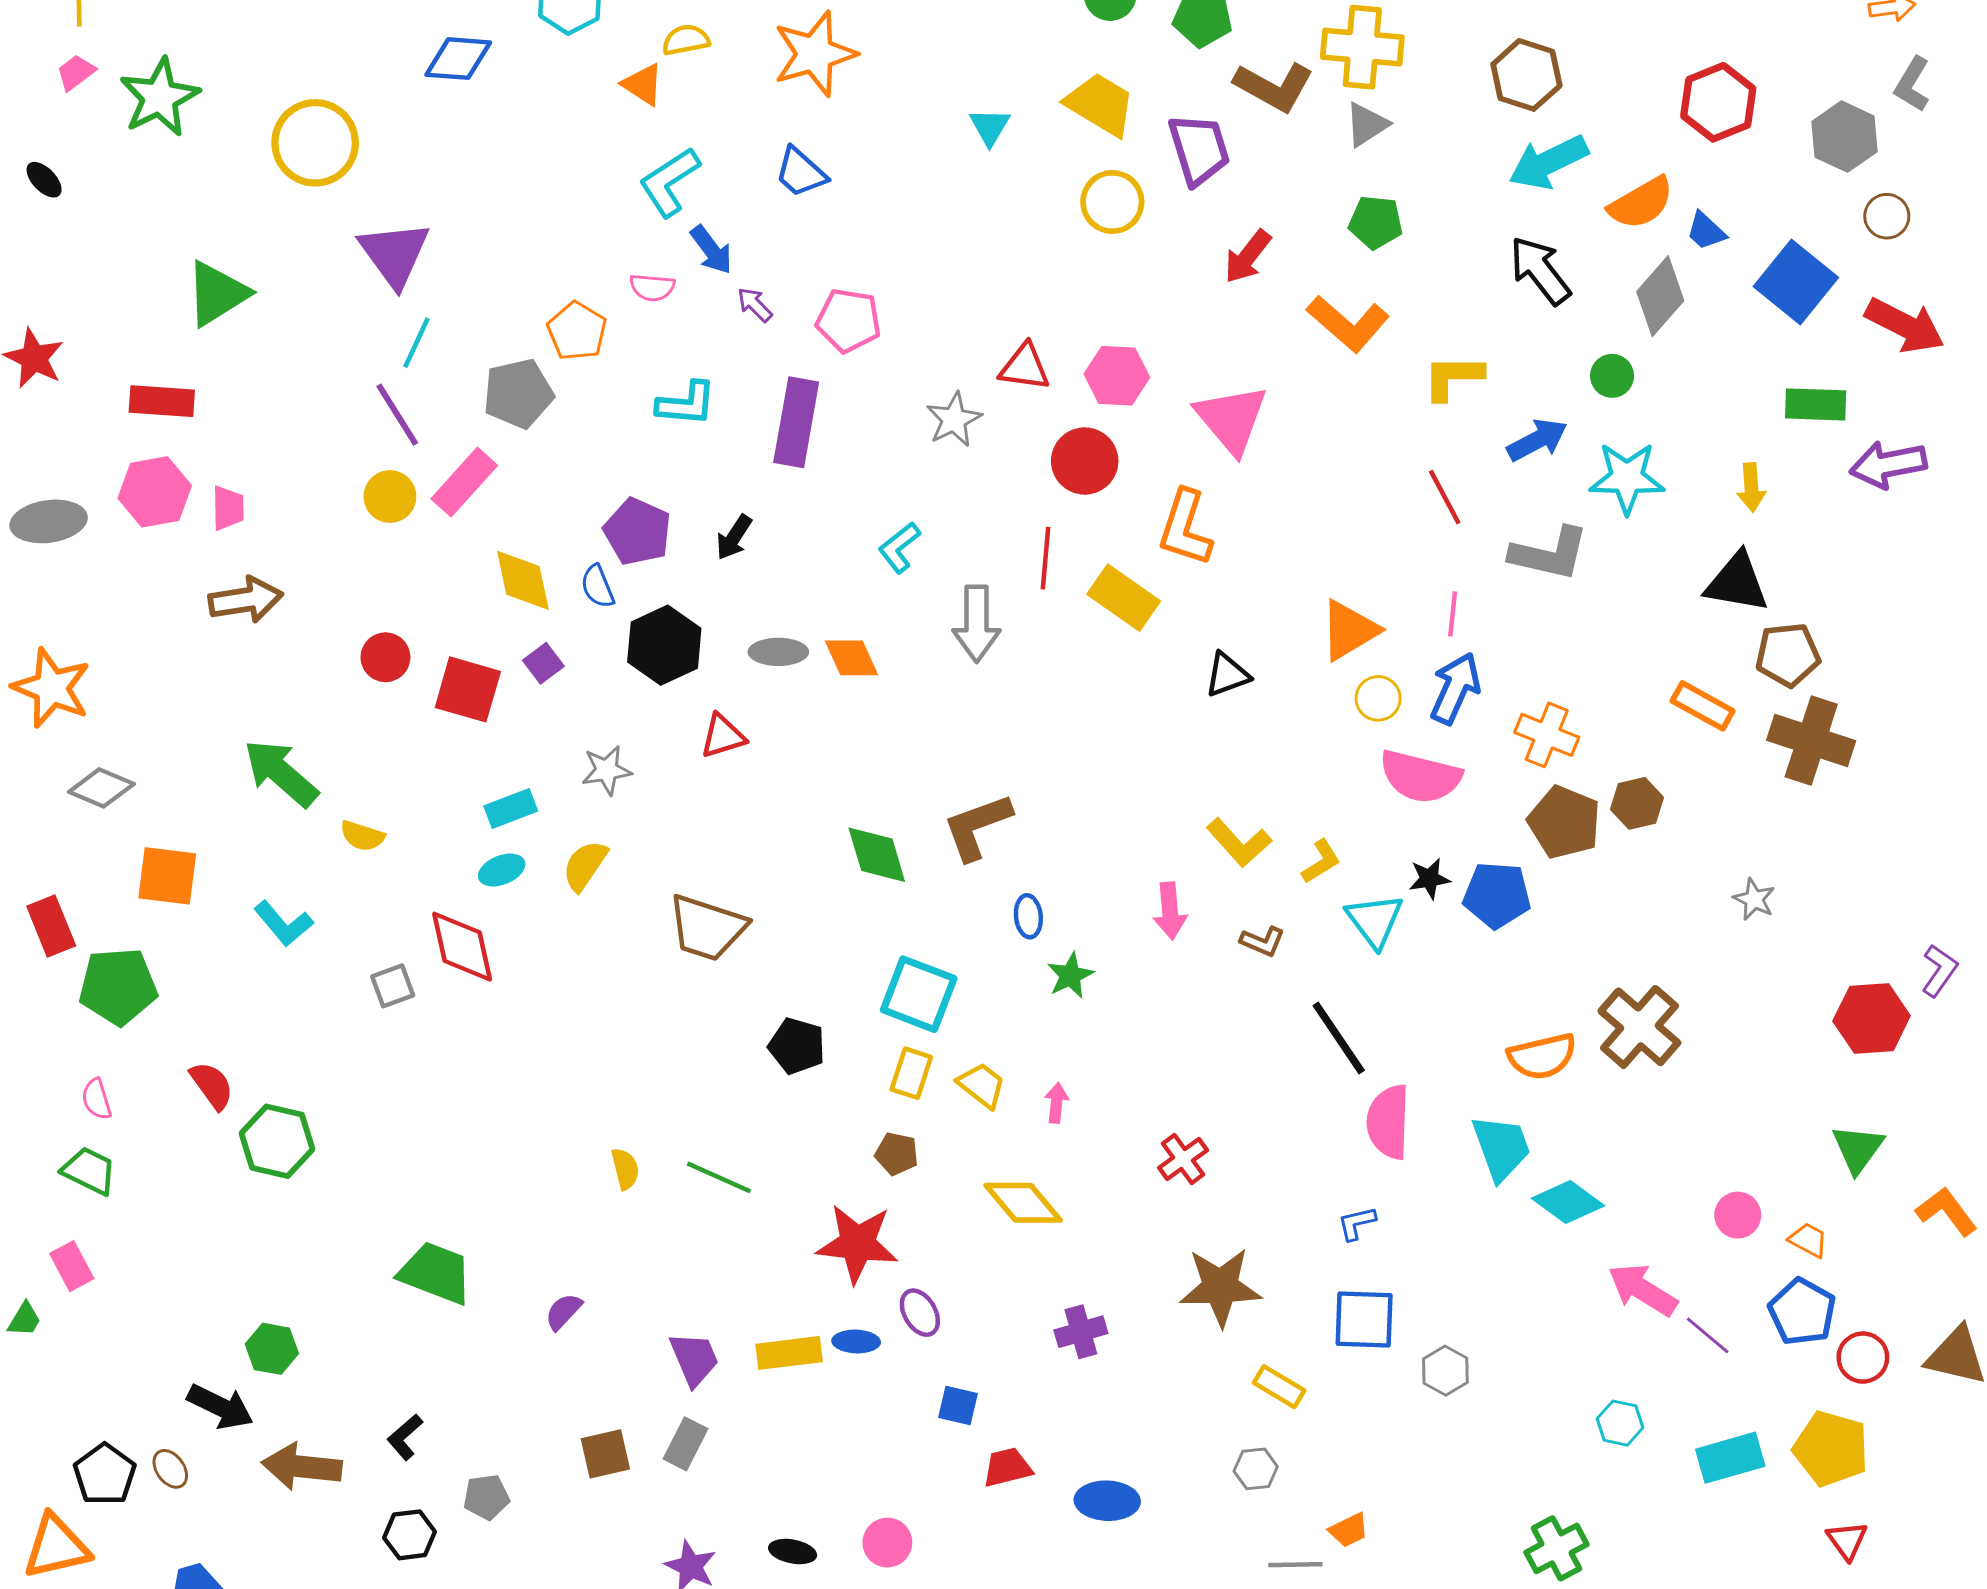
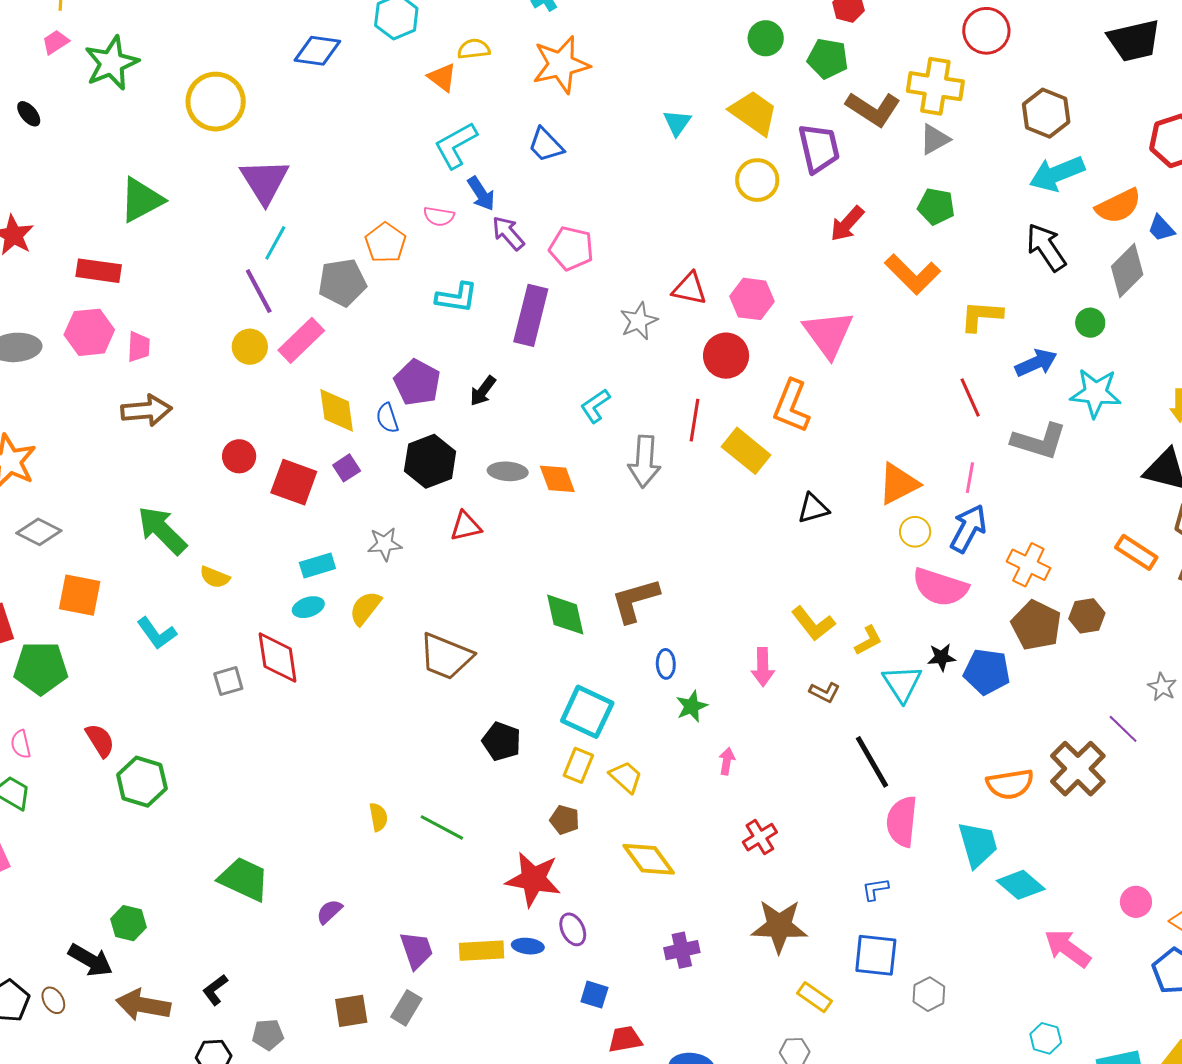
purple arrow: (755, 305) -> (508, 233), size x1.4
pink arrow: (1056, 1103) -> (727, 761), moved
purple line: (1708, 1335) -> (1123, 729), moved

